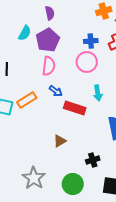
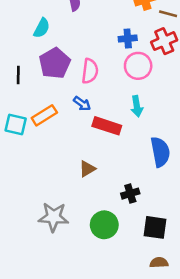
purple pentagon: (48, 40) -> (55, 63), moved
pink circle: (87, 62) -> (138, 66), moved
pink semicircle: (49, 66) -> (90, 71), moved
gray star: (34, 178) -> (53, 217), turned -30

